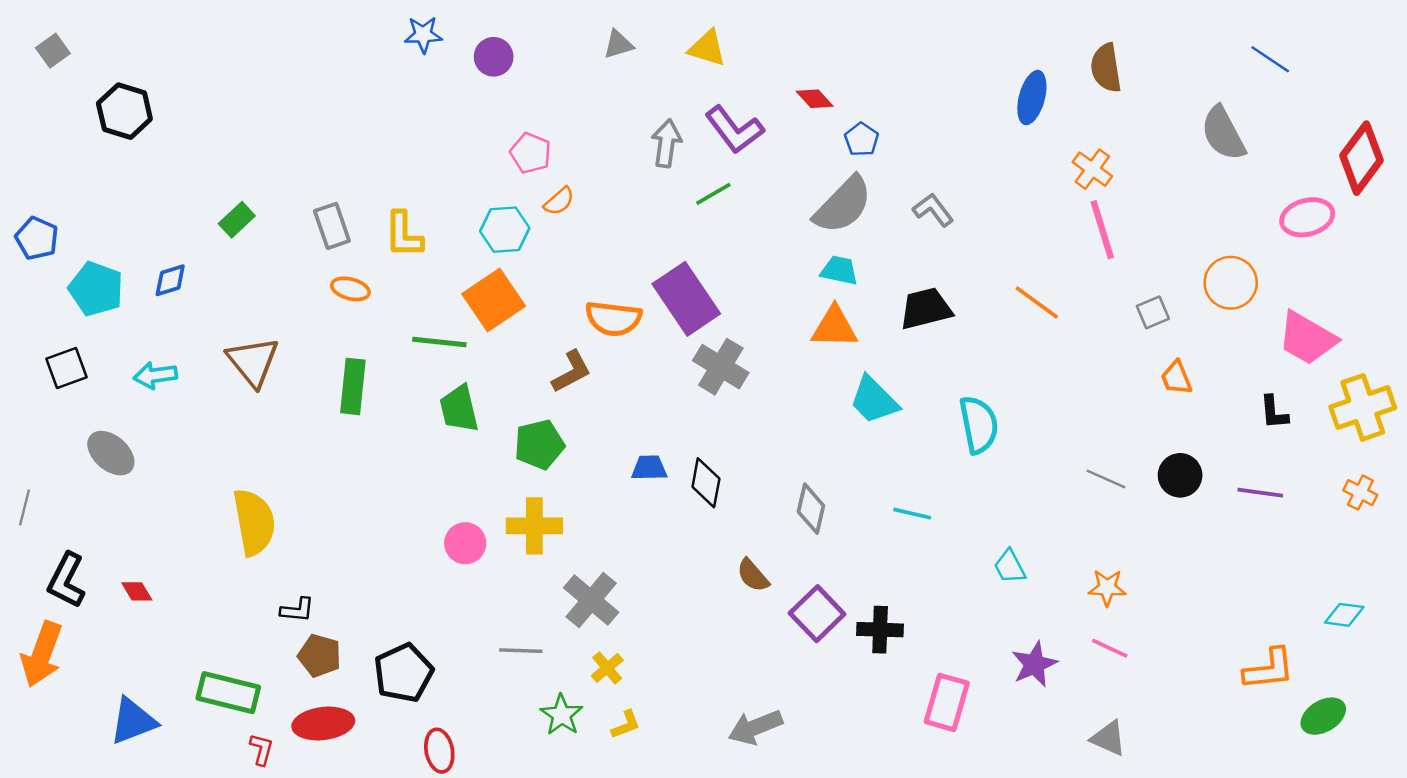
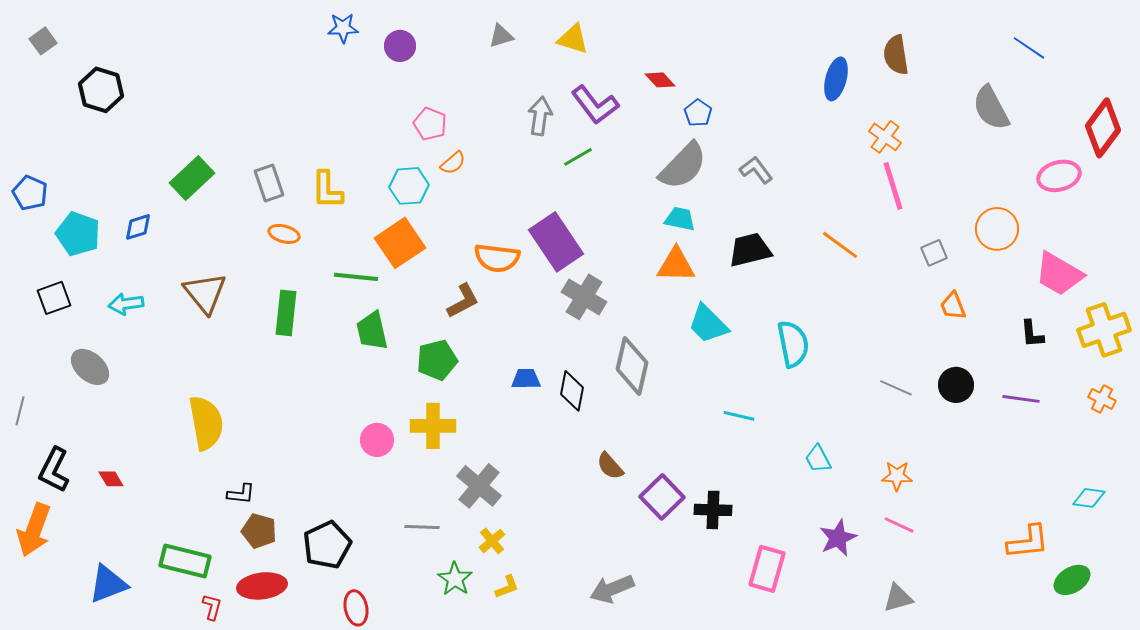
green rectangle: (237, 220) -> (192, 178), size x1.5
gray diamond: (811, 509) -> (632, 366), moved, size x1.4
gray triangle: (1108, 738) -> (898, 598), turned -40

